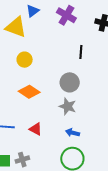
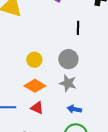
yellow circle: (25, 60) -> (34, 60), moved
orange diamond: (29, 92) -> (35, 86), moved

